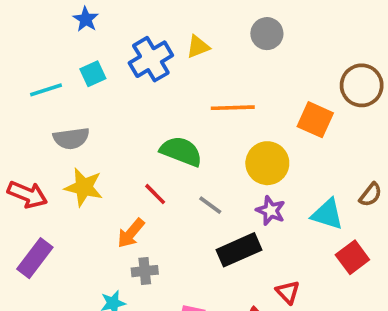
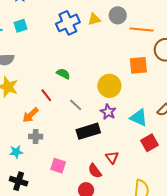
yellow triangle: (198, 47) -> (94, 19), moved
blue cross: (151, 59) -> (68, 23), moved
orange line: (233, 108) -> (142, 30), moved
orange square: (315, 120) -> (138, 65), turned -36
green semicircle: (181, 151) -> (63, 74), size x0.6

